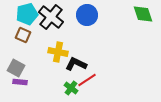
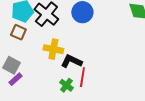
red line: (87, 80) -> (82, 77), turned -48
purple rectangle: (20, 82) -> (15, 79), turned -48

